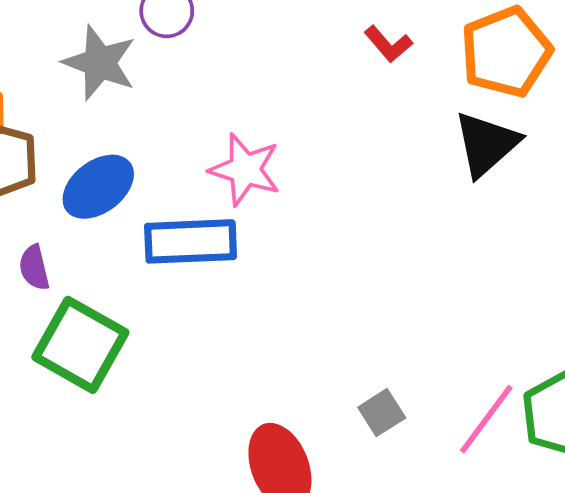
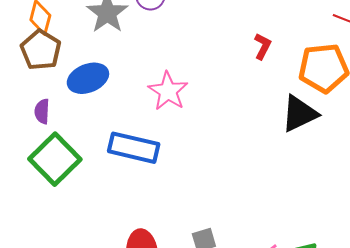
red L-shape: (388, 44) -> (263, 46), turned -128
blue rectangle: (191, 241) -> (134, 148), moved

